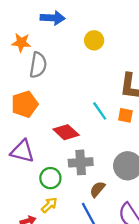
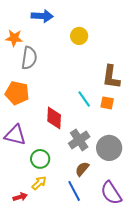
orange pentagon: (25, 104) -> (17, 93), turned 30
red diamond: (66, 132) -> (54, 118), turned 50
gray cross: (81, 162) -> (79, 140), moved, turned -30

